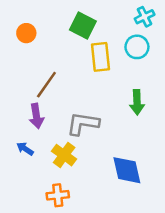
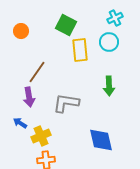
yellow cross: (64, 155) -> (41, 136), moved, turned 30

